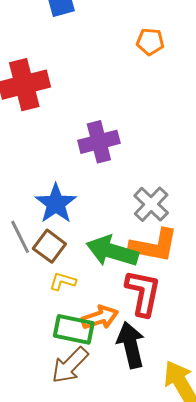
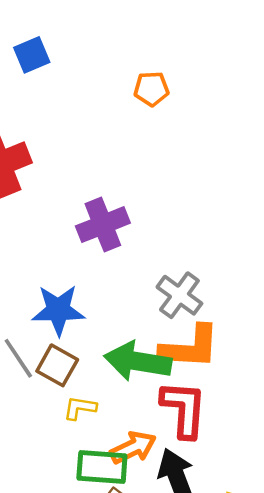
blue star: (56, 204) -> (58, 310), turned -30

